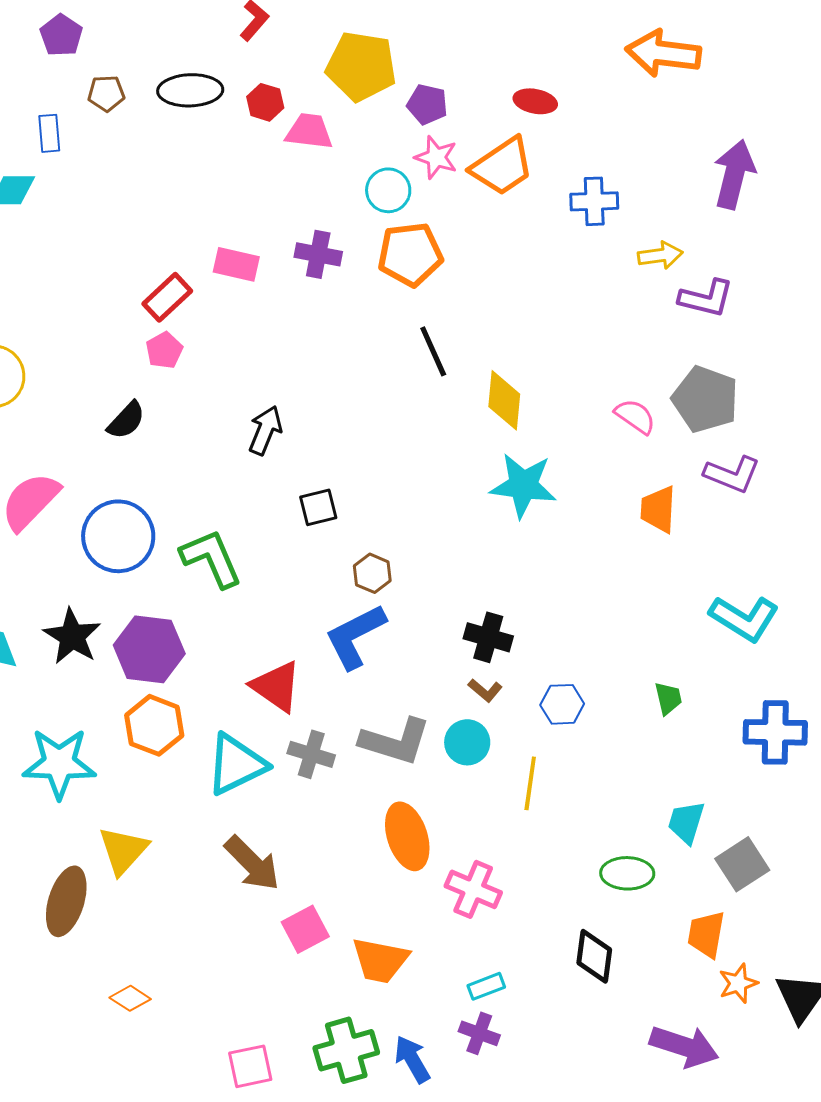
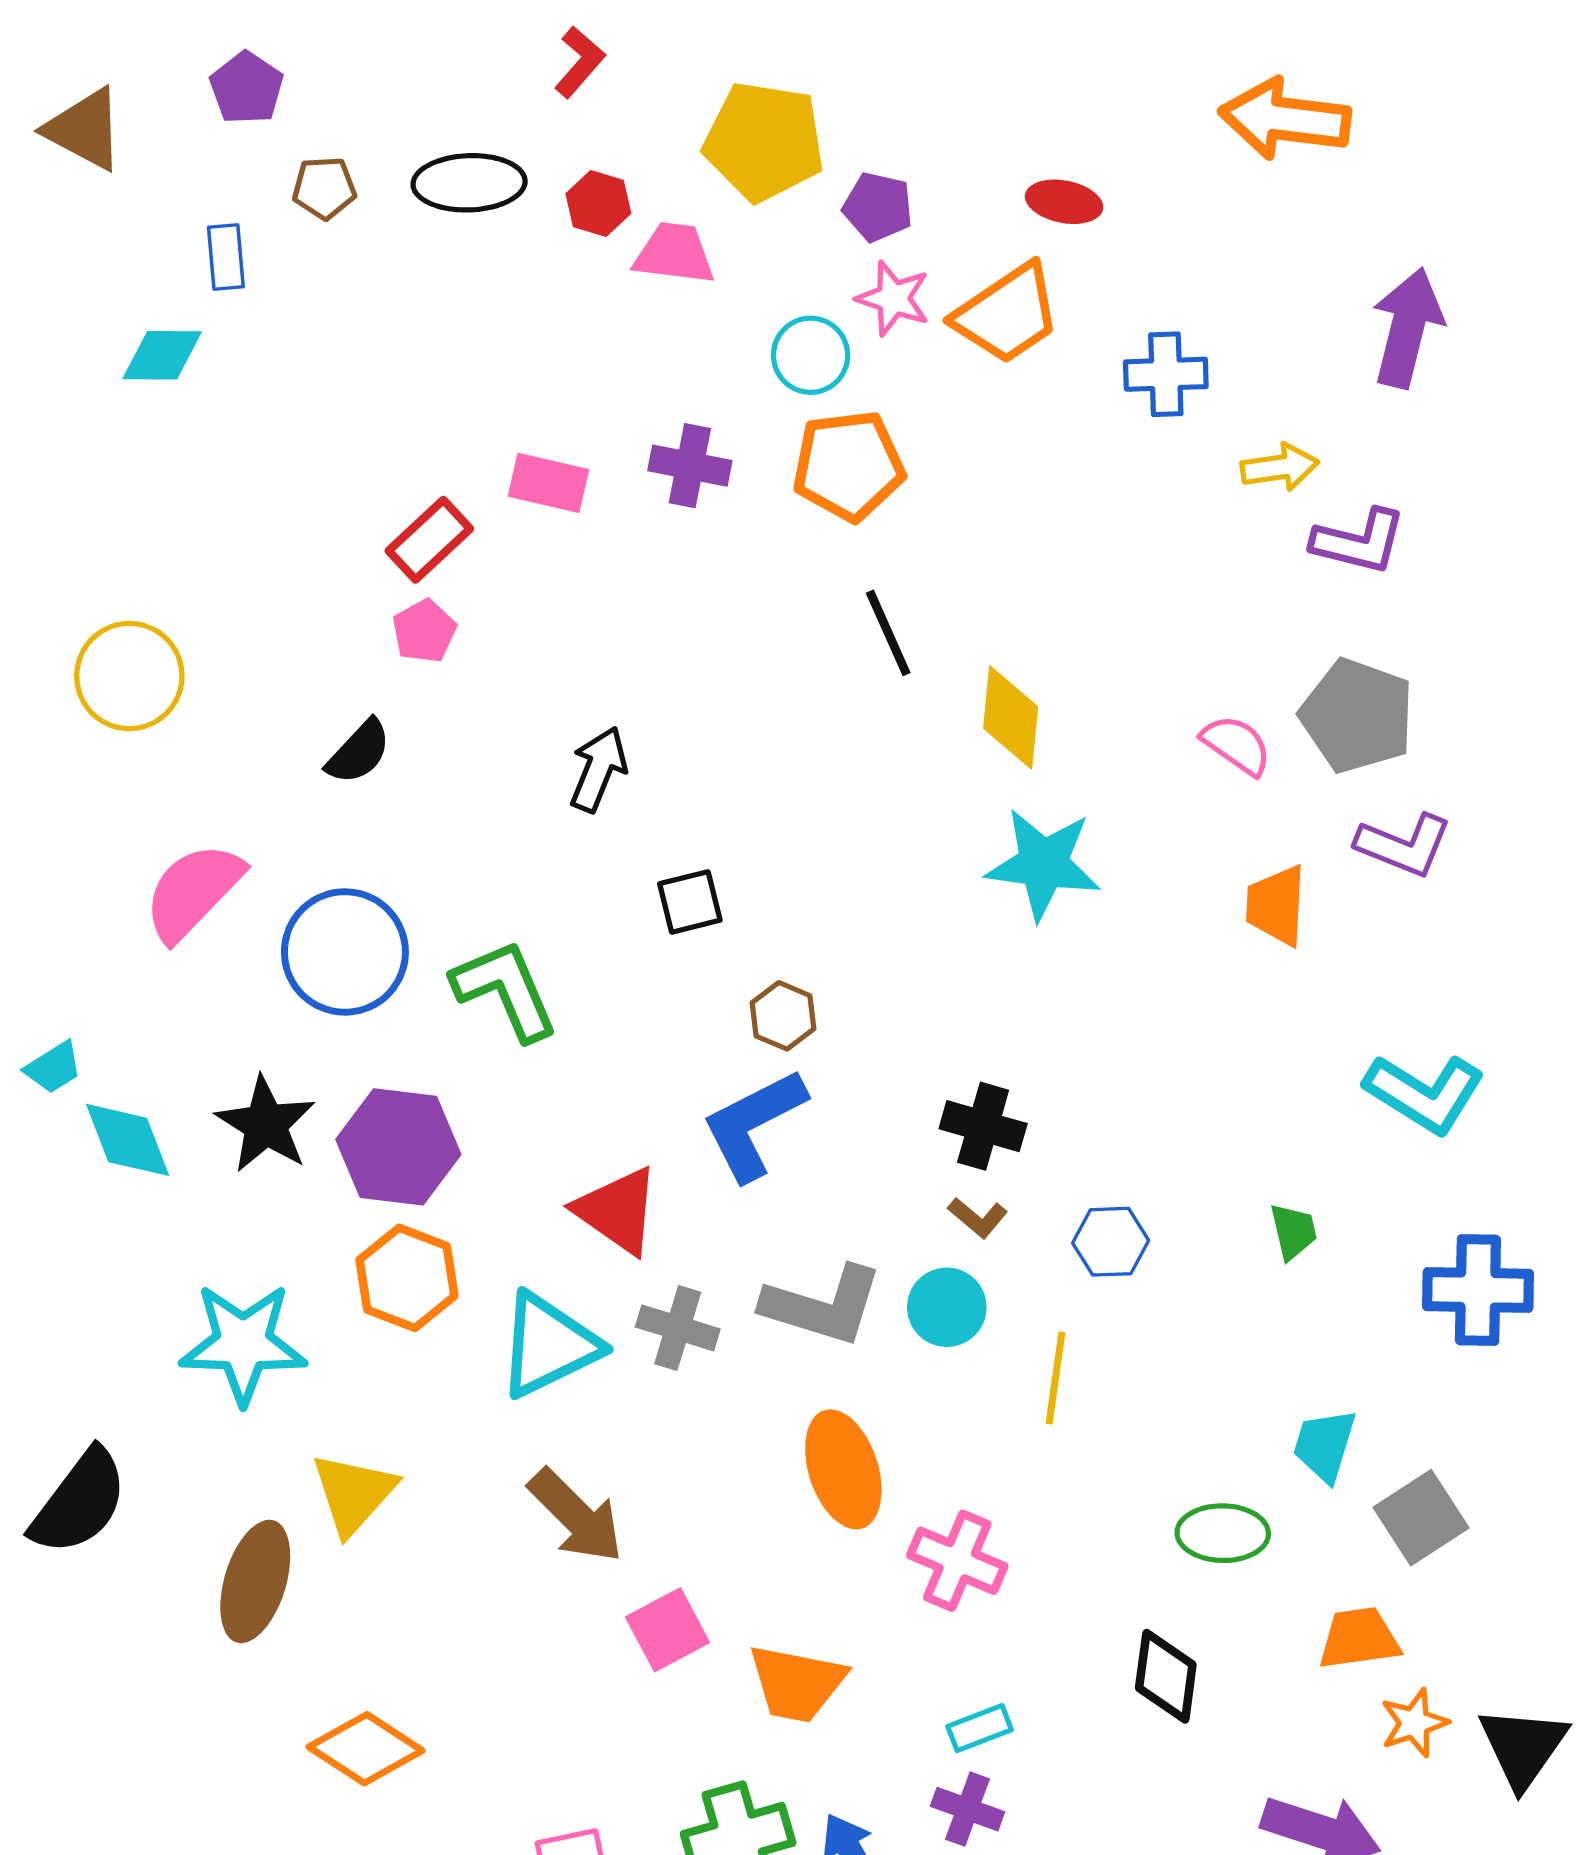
orange trapezoid: (706, 934) -> (1359, 1638), turned 72
orange diamond: (130, 998) -> (366, 1749), size x1.6

